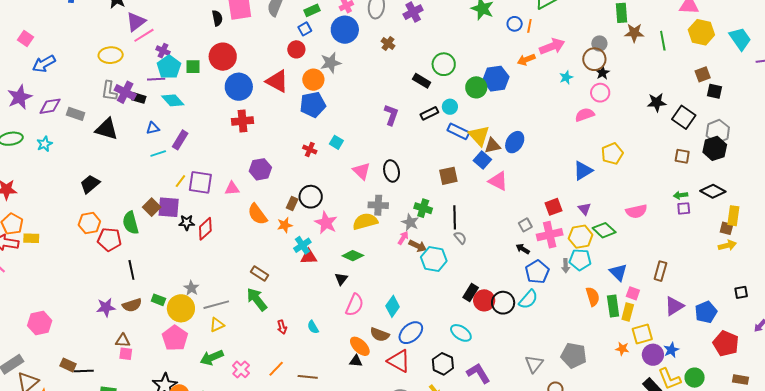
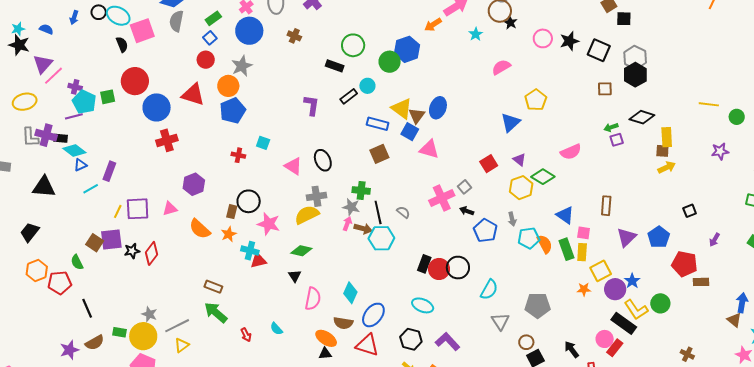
pink circle: (600, 93) -> (543, 38), moved
cyan diamond: (173, 100) -> (74, 151), moved
black triangle: (107, 129) -> (44, 187), moved
blue rectangle: (458, 131) -> (378, 124), moved
brown triangle: (492, 146) -> (417, 116), turned -30
black line: (455, 217) -> (378, 212), moved
green semicircle: (131, 223) -> (77, 262), size x0.7
pink cross: (550, 235) -> (442, 198), moved
cyan cross: (302, 245) -> (250, 251), turned -30
cyan pentagon: (580, 260) -> (529, 238), moved
cyan semicircle: (528, 299) -> (489, 290), moved
brown rectangle: (740, 380) -> (701, 282), moved

